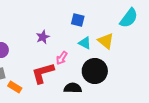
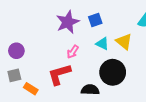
blue square: (78, 20) -> (95, 20), turned -32
purple star: (43, 37) -> (68, 22), moved, size x1.6
pink arrow: (62, 58) -> (73, 52), moved

